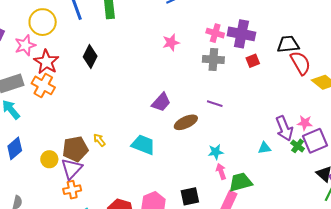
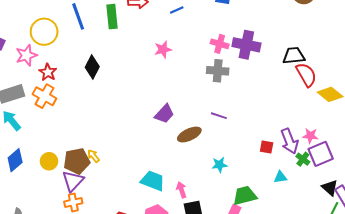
pink star: (171, 43) -> (163, 50), moved
red square: (253, 61) -> (267, 147), moved, turned 32
red star: (46, 62) -> (48, 72), size x0.7
yellow arrow: (99, 140) -> (93, 156), moved
cyan trapezoid: (143, 145) -> (153, 181), moved
cyan triangle: (265, 148) -> (280, 177), moved
yellow circle: (49, 159) -> (49, 161), moved
pink arrow: (221, 171) -> (181, 190), moved

